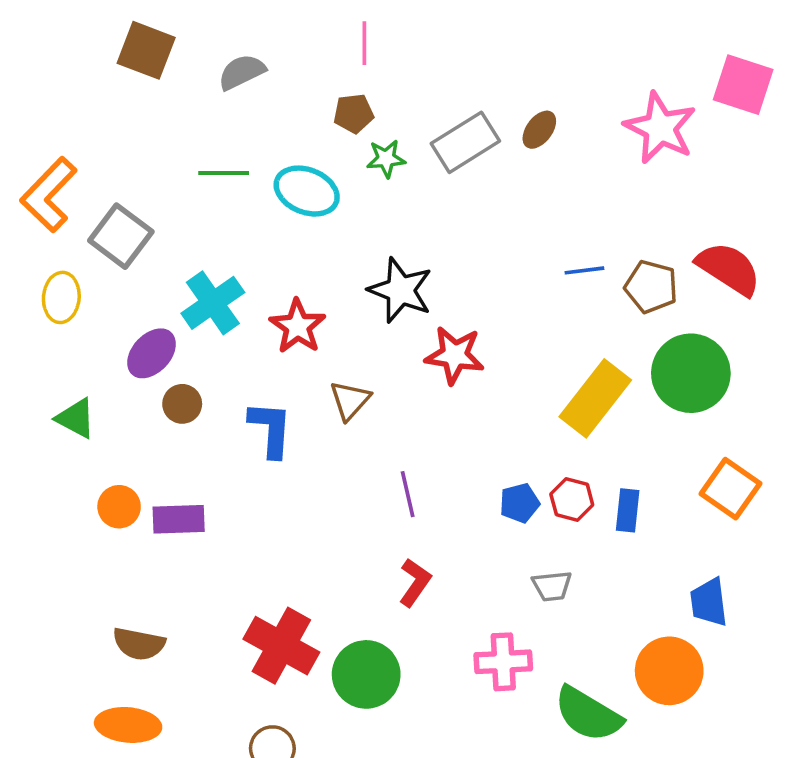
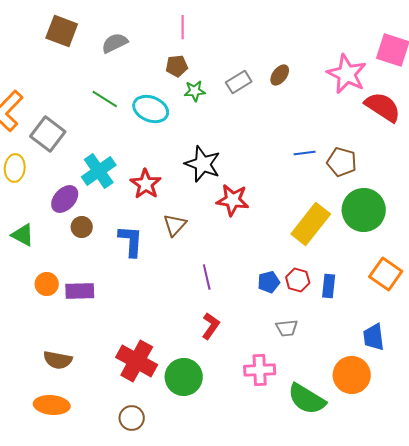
gray rectangle: (465, 142) -> (239, 82), size x0.7
green line: (224, 173) -> (105, 99), turned 32
red semicircle: (729, 269) -> (383, 107), moved

